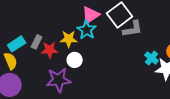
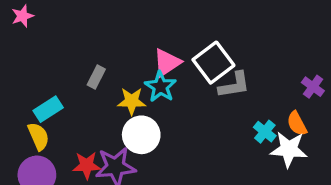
gray rectangle: (37, 42) -> (96, 77), moved
red star: (50, 50) -> (87, 165), moved
white circle: (75, 60) -> (141, 135), size x1.5

